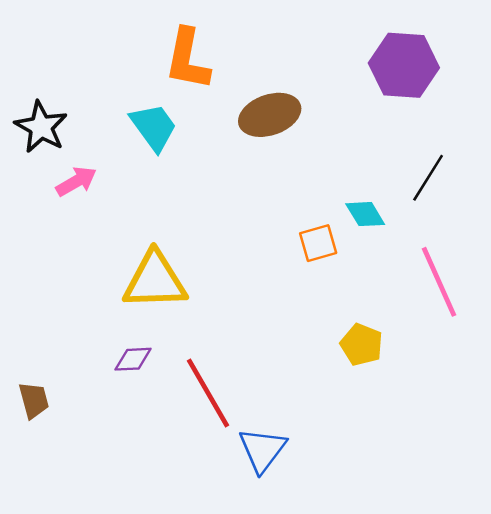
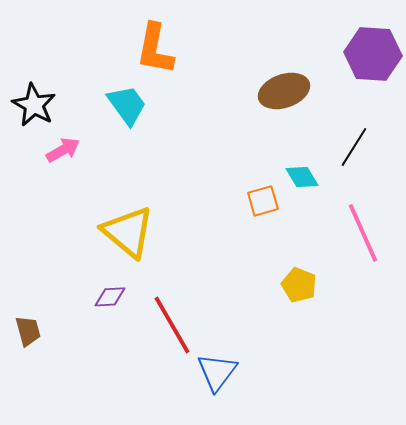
purple hexagon: (404, 65) -> (373, 54), moved
brown ellipse: (270, 115) -> (284, 91), moved
yellow triangle: (155, 281) -> (128, 232), turned 42

